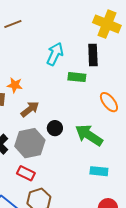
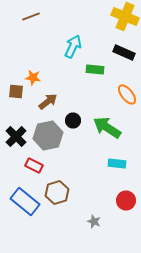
black rectangle: (93, 55) -> (124, 52), moved, turned -65
red rectangle: (26, 173) -> (34, 166), moved

